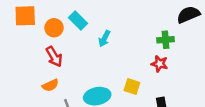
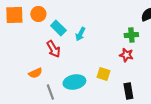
cyan rectangle: (78, 21) -> (58, 28), moved
orange circle: (54, 28) -> (38, 14), moved
red arrow: (54, 57) -> (53, 49), moved

